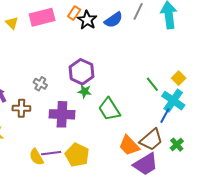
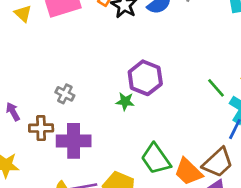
purple hexagon: (81, 72) -> (145, 78), moved
green trapezoid: (109, 109) -> (156, 159), moved
purple cross: (62, 114) -> (74, 141), moved

